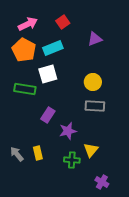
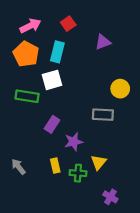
cyan rectangle: (53, 48) -> (57, 52), turned -54
yellow circle: (93, 82) -> (120, 89), moved
yellow rectangle: (38, 153) -> (55, 166), moved

